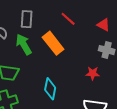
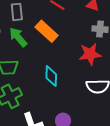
red star: (93, 73) -> (90, 54), size x1.6

